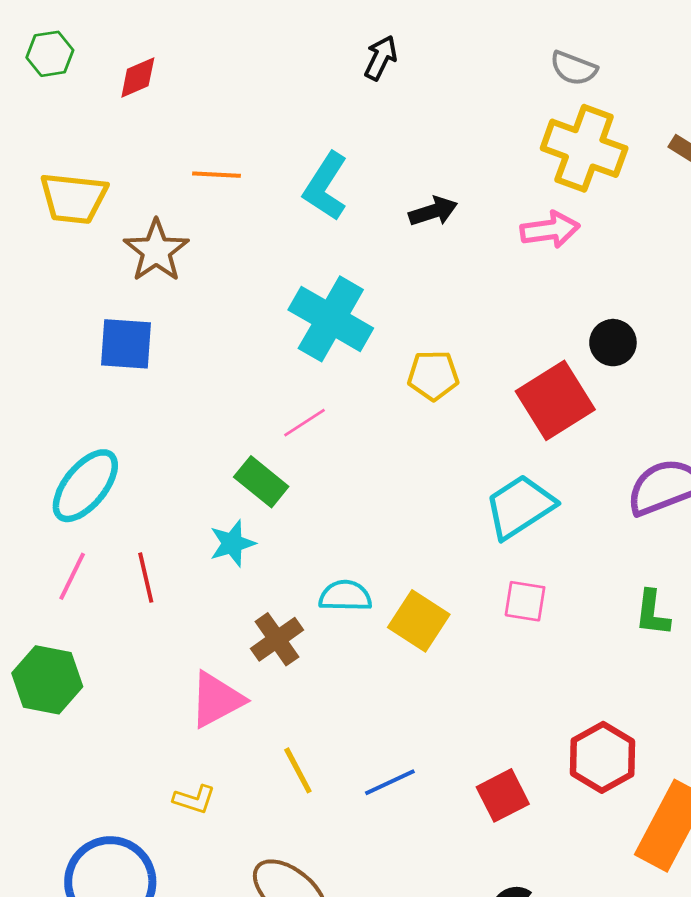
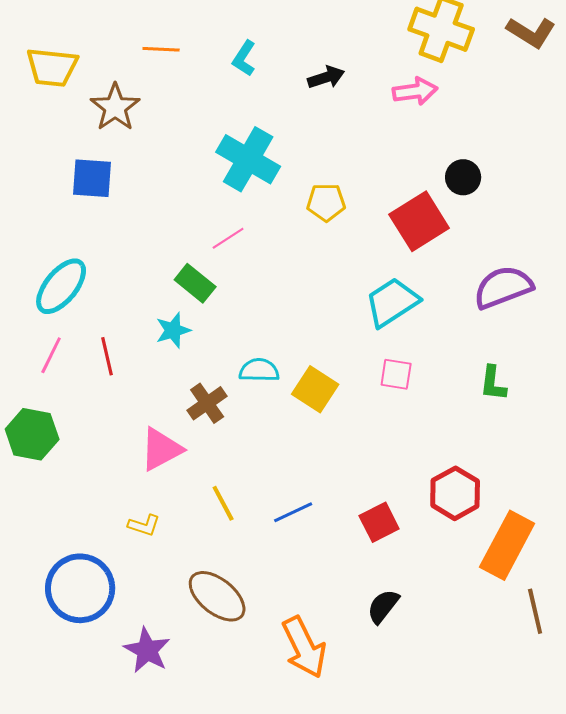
cyan L-shape: (326, 186) -> (244, 58), size x0.7

